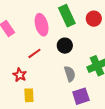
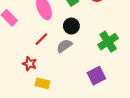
gray semicircle: (70, 74) -> (64, 46), moved, turned -98
yellow rectangle: (29, 95) -> (42, 83), turned -64

